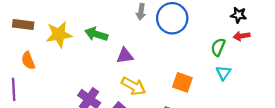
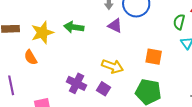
purple triangle: (125, 56) -> (115, 26), moved, turned 42
orange semicircle: (28, 61) -> (31, 57), moved

